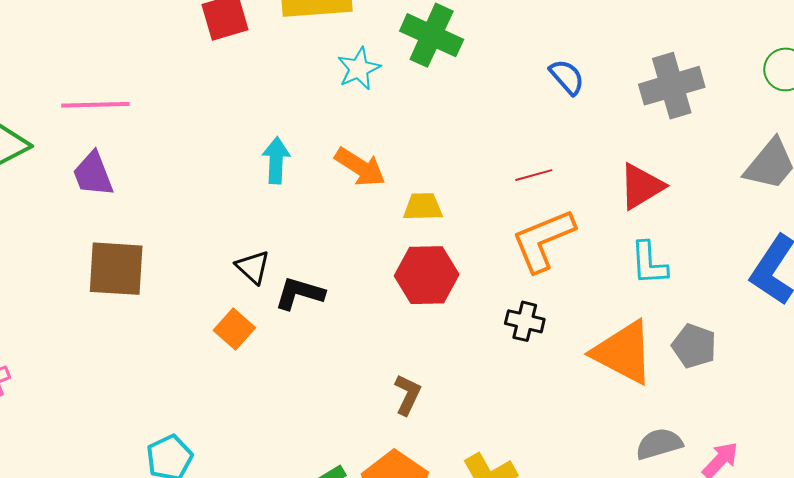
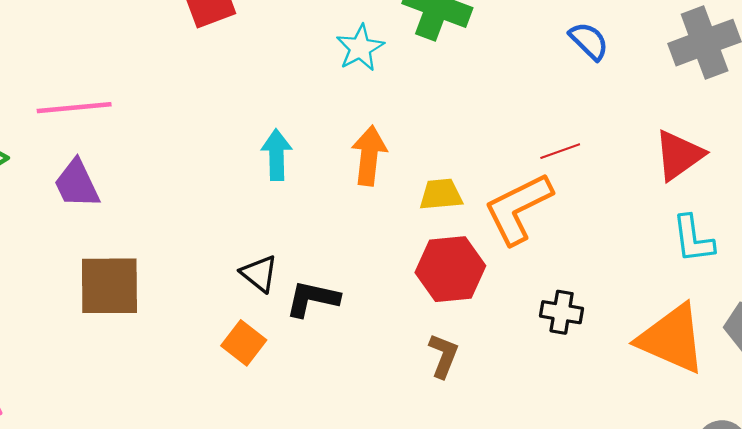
orange arrow: (360, 167) -> (369, 156), turned -112
orange L-shape: (543, 240) -> (518, 208), moved
brown L-shape: (408, 395) -> (443, 356), moved

